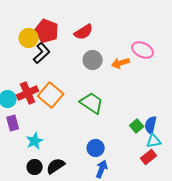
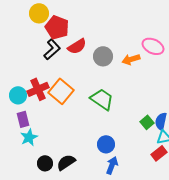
red semicircle: (84, 32) -> (77, 46), moved
yellow circle: (29, 38) -> (39, 13), moved
cyan star: (35, 141) -> (29, 137), moved

